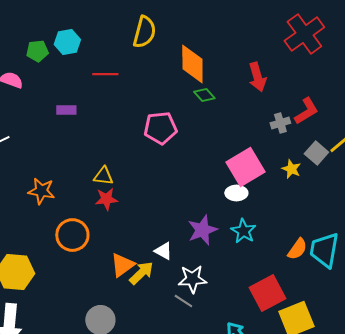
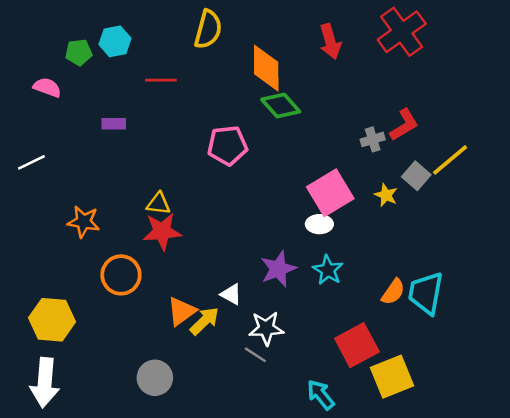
red arrow: (257, 77) -> (330, 41), moved
green diamond: (204, 95) -> (281, 106), size x1.5
red star: (106, 199) -> (162, 231), size x1.4

